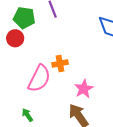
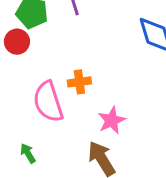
pink semicircle: (39, 78) -> (48, 102), turned 132

